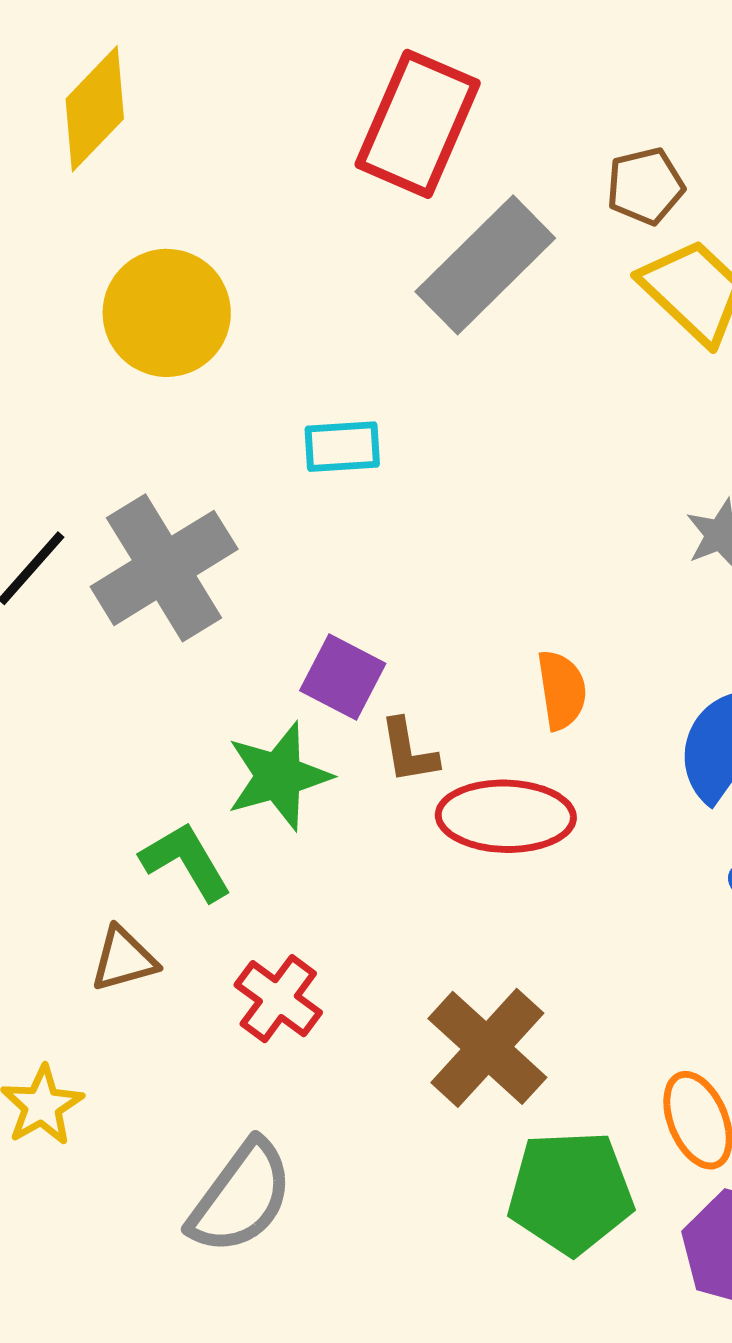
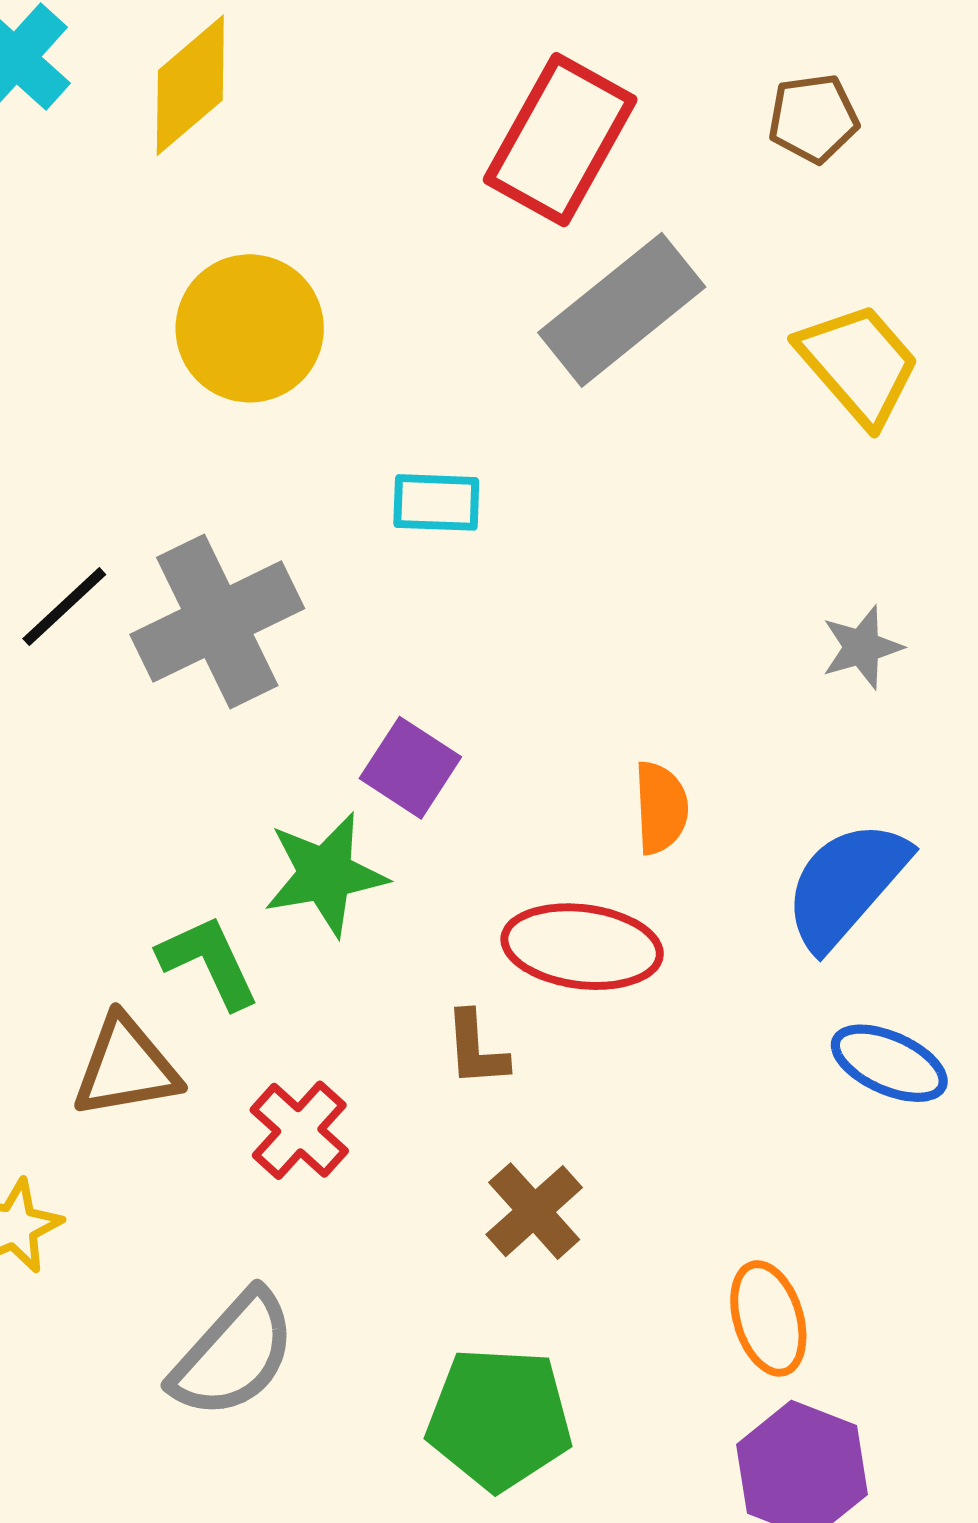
brown pentagon: (645, 186) -> (813, 118), moved
brown L-shape: (409, 751) -> (476, 1049), moved
brown triangle: (124, 959) -> (126, 1067), size x1.4
brown cross: (487, 1048) -> (534, 1211), size x0.7
green pentagon: (570, 1192) -> (499, 1419), moved

